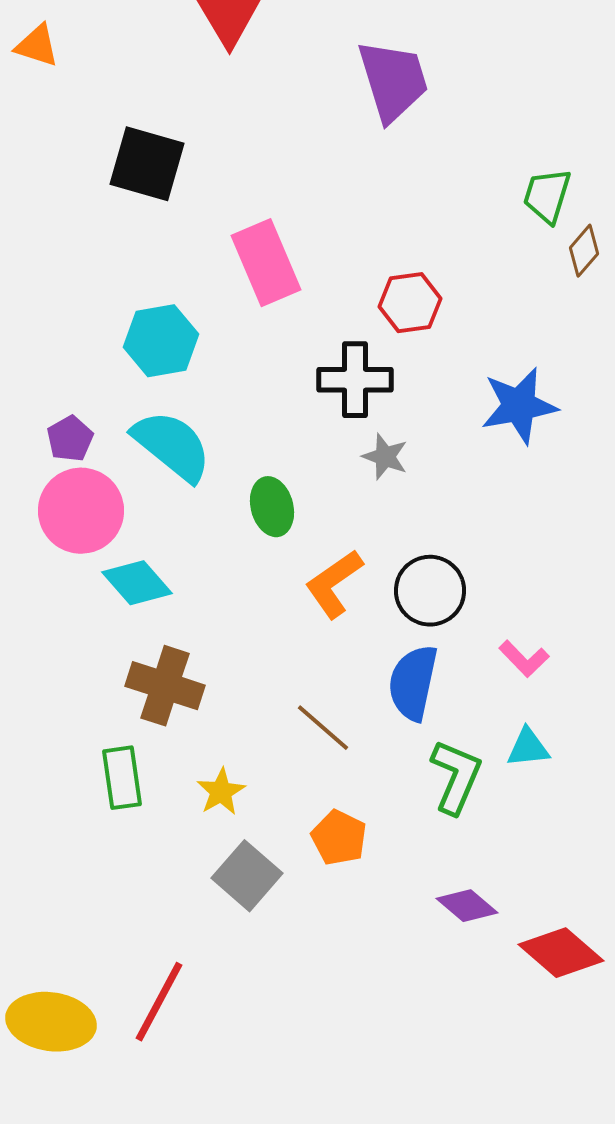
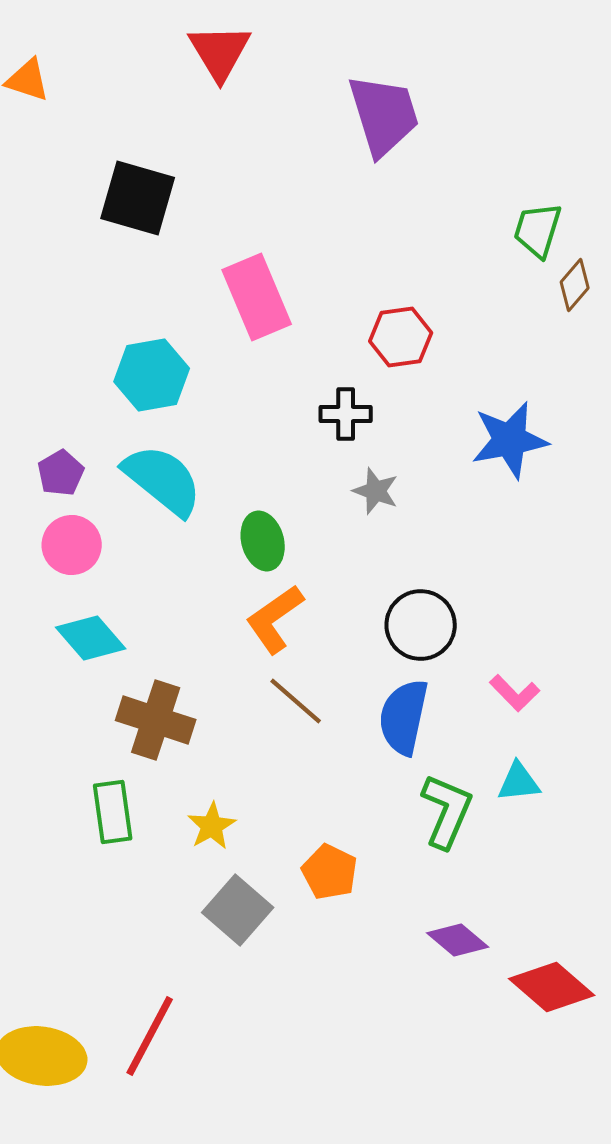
black cross: (355, 380) -> (346, 414), size x0.7
pink circle: (81, 511) -> (72, 545), size x0.7
cyan diamond: (137, 583) -> (91, 638), moved
orange L-shape: (334, 584) -> (275, 619), moved
brown line: (323, 728) -> (296, 701), moved

